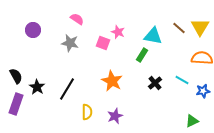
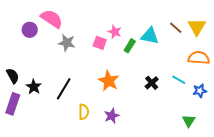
pink semicircle: (77, 19) -> (52, 19), moved, size x1.6
green rectangle: (142, 55) -> (130, 46), moved
green triangle: (192, 121) -> (189, 121), turned -32

